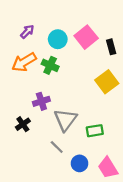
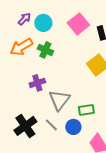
cyan circle: (58, 39) -> (43, 23), moved
black cross: (23, 124) -> (25, 126), moved, size x1.6
blue circle: (80, 163) -> (73, 127), moved

